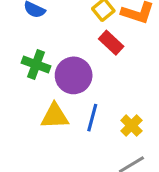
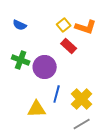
yellow triangle: (55, 116) -> (37, 109), moved
yellow cross: (131, 126) -> (82, 99), size x1.5

